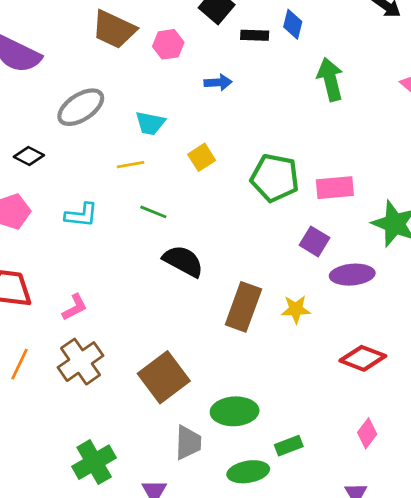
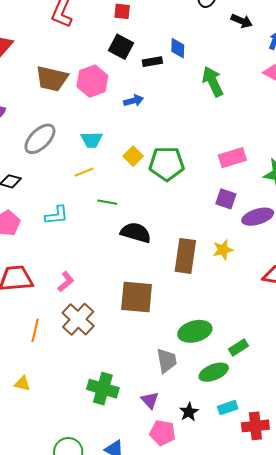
pink hexagon: (168, 44) -> (92, 81), size x1.4
green pentagon: (275, 178) -> (167, 164), moved
brown square: (164, 377) -> (137, 297), moved, turned -36
green cross: (94, 462) -> (103, 389), turned -32

